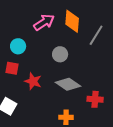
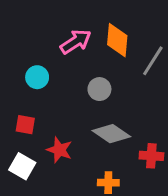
red square: (12, 68) -> (25, 125), moved
red star: (33, 81) -> (59, 150), moved

